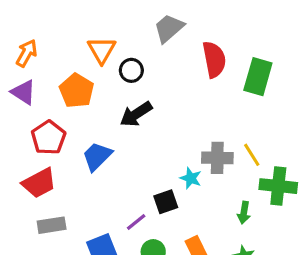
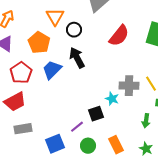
red semicircle: (214, 59) -> (119, 36), moved, turned 50
black arrow: (136, 114) -> (77, 58), turned 95
blue trapezoid: (97, 156) -> (52, 70), moved

